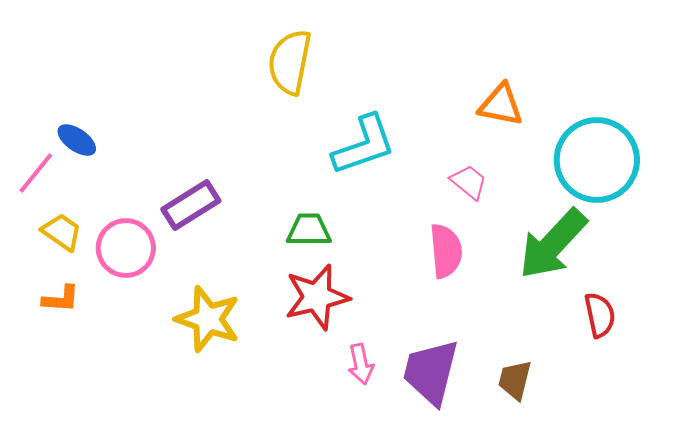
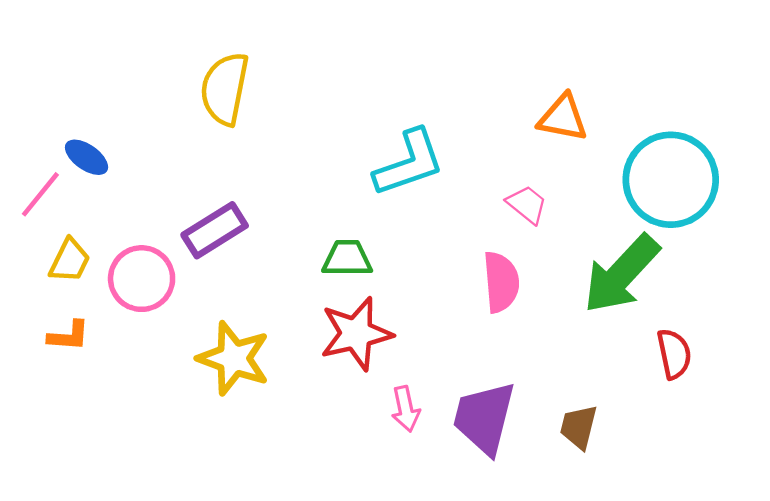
yellow semicircle: (290, 62) -> (225, 89), moved
yellow trapezoid: (62, 232) -> (70, 261), turned 81

